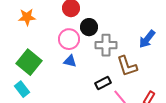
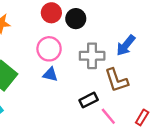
black circle: (89, 27) -> (76, 19), moved
blue arrow: (147, 39) -> (126, 45), moved

